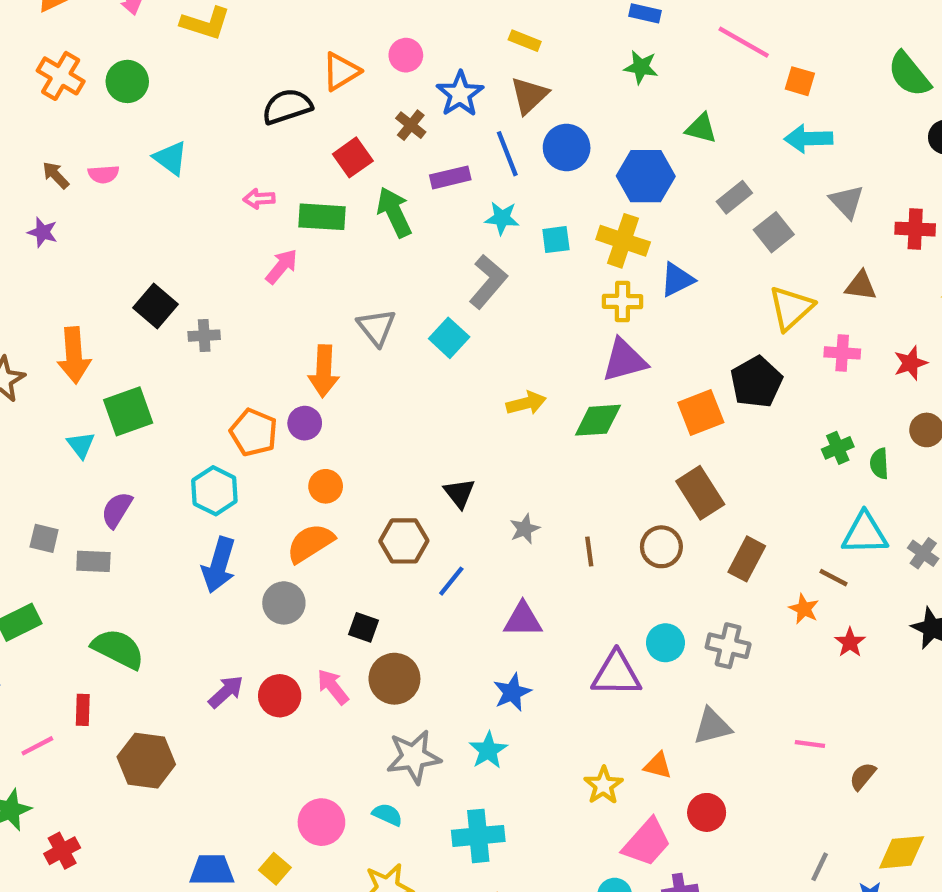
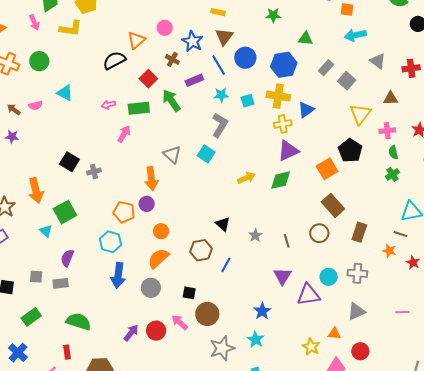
green semicircle: (879, 464) -> (393, 152), moved
purple triangle: (523, 620) -> (282, 276), moved, turned -48

